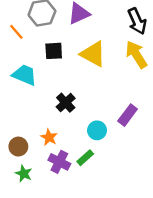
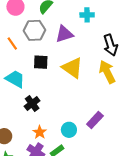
black cross: (66, 103) -> (32, 103), moved
orange star: (49, 137) -> (40, 132), moved

